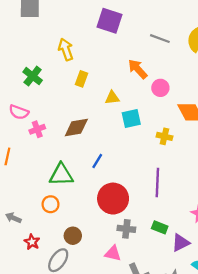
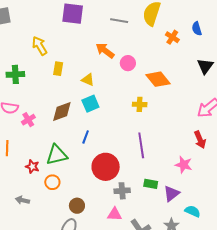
green cross: (33, 76) -> (15, 74), turned -30
yellow triangle: (112, 98) -> (88, 80), turned 40
cyan square: (131, 118) -> (90, 104), moved
red star: (32, 242) -> (32, 167), moved

